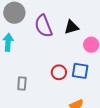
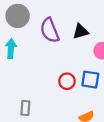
gray rectangle: (22, 83) -> (25, 108), moved

